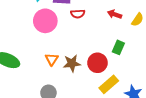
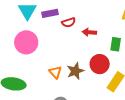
red arrow: (115, 14) -> (89, 32), moved
pink circle: (45, 21) -> (26, 42), moved

